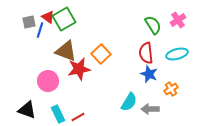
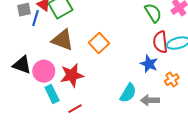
red semicircle: (146, 53) -> (160, 42), moved
red star: (79, 69) -> (72, 75), moved
black triangle: (27, 110) -> (22, 65), moved
cyan rectangle: (58, 114) -> (52, 94), moved

